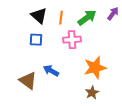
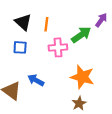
green arrow: (87, 18) -> (81, 35), moved
orange star: (95, 68) -> (82, 77), turned 30

